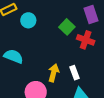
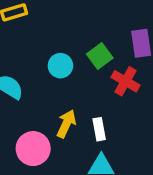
cyan circle: (28, 20) -> (60, 66), moved

